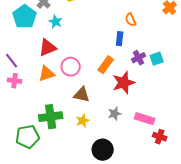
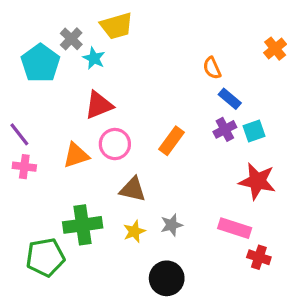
cyan star: (56, 22) -> (94, 58), moved
blue rectangle: (120, 39) -> (230, 99), moved, turned -56
red triangle: (48, 48) -> (99, 105), moved
red star: (124, 83) -> (257, 181), moved, turned 30
gray star: (115, 114) -> (172, 225), moved

